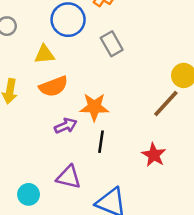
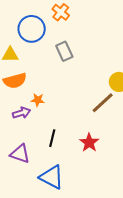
orange star: (94, 107) -> (38, 100), moved, size x0.6
black line: (101, 142) -> (52, 138), moved

